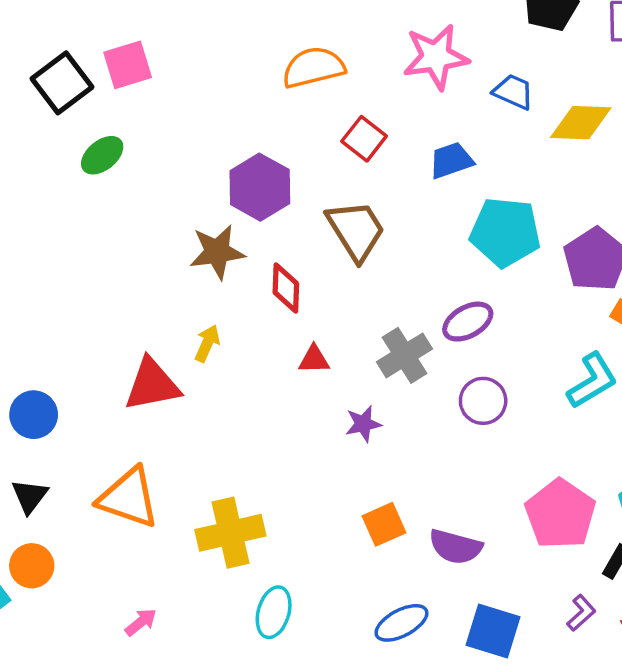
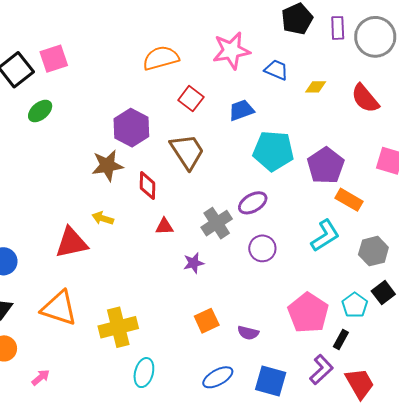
yellow diamond: (581, 123) -> (316, 87), size x0.6
yellow arrow: (207, 343) -> (103, 218), turned -95
purple semicircle: (455, 547) -> (248, 333), size x0.7
purple L-shape: (581, 613) -> (321, 370), size x1.4
pink arrow: (141, 622) -> (41, 377), moved

